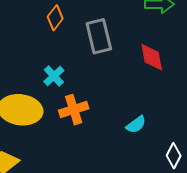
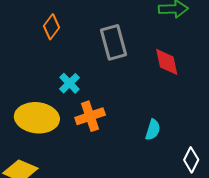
orange diamond: (55, 18) -> (51, 27), moved
cyan semicircle: (136, 125) -> (153, 130), turned -35

